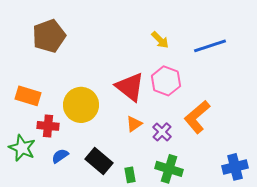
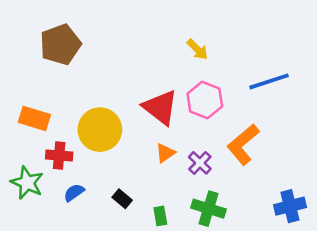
blue line: (210, 46) -> (269, 81), moved
black rectangle: (99, 161) -> (122, 199), size x0.6

